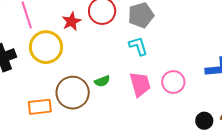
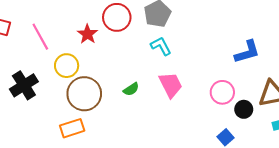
yellow circle: (46, 47) -> (67, 66), size x0.7
pink circle: (173, 82) -> (222, 92), moved
brown circle: (73, 93) -> (84, 94), moved

